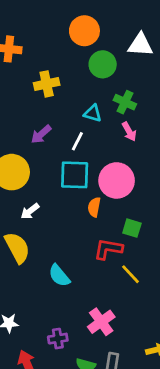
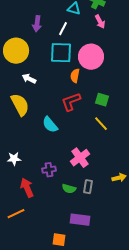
purple arrow: (41, 134) -> (37, 24), turned -42
white arrow: (30, 211) -> (29, 79), turned 64
green square: (132, 228) -> (102, 100), moved
red L-shape: (108, 249) -> (71, 102), moved, turned -30

